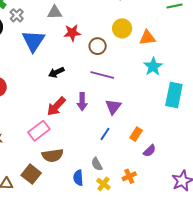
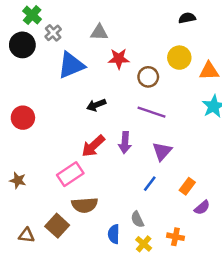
blue triangle: (33, 41) -> (71, 65), turned 30
orange cross: (129, 176) -> (175, 237), turned 32

